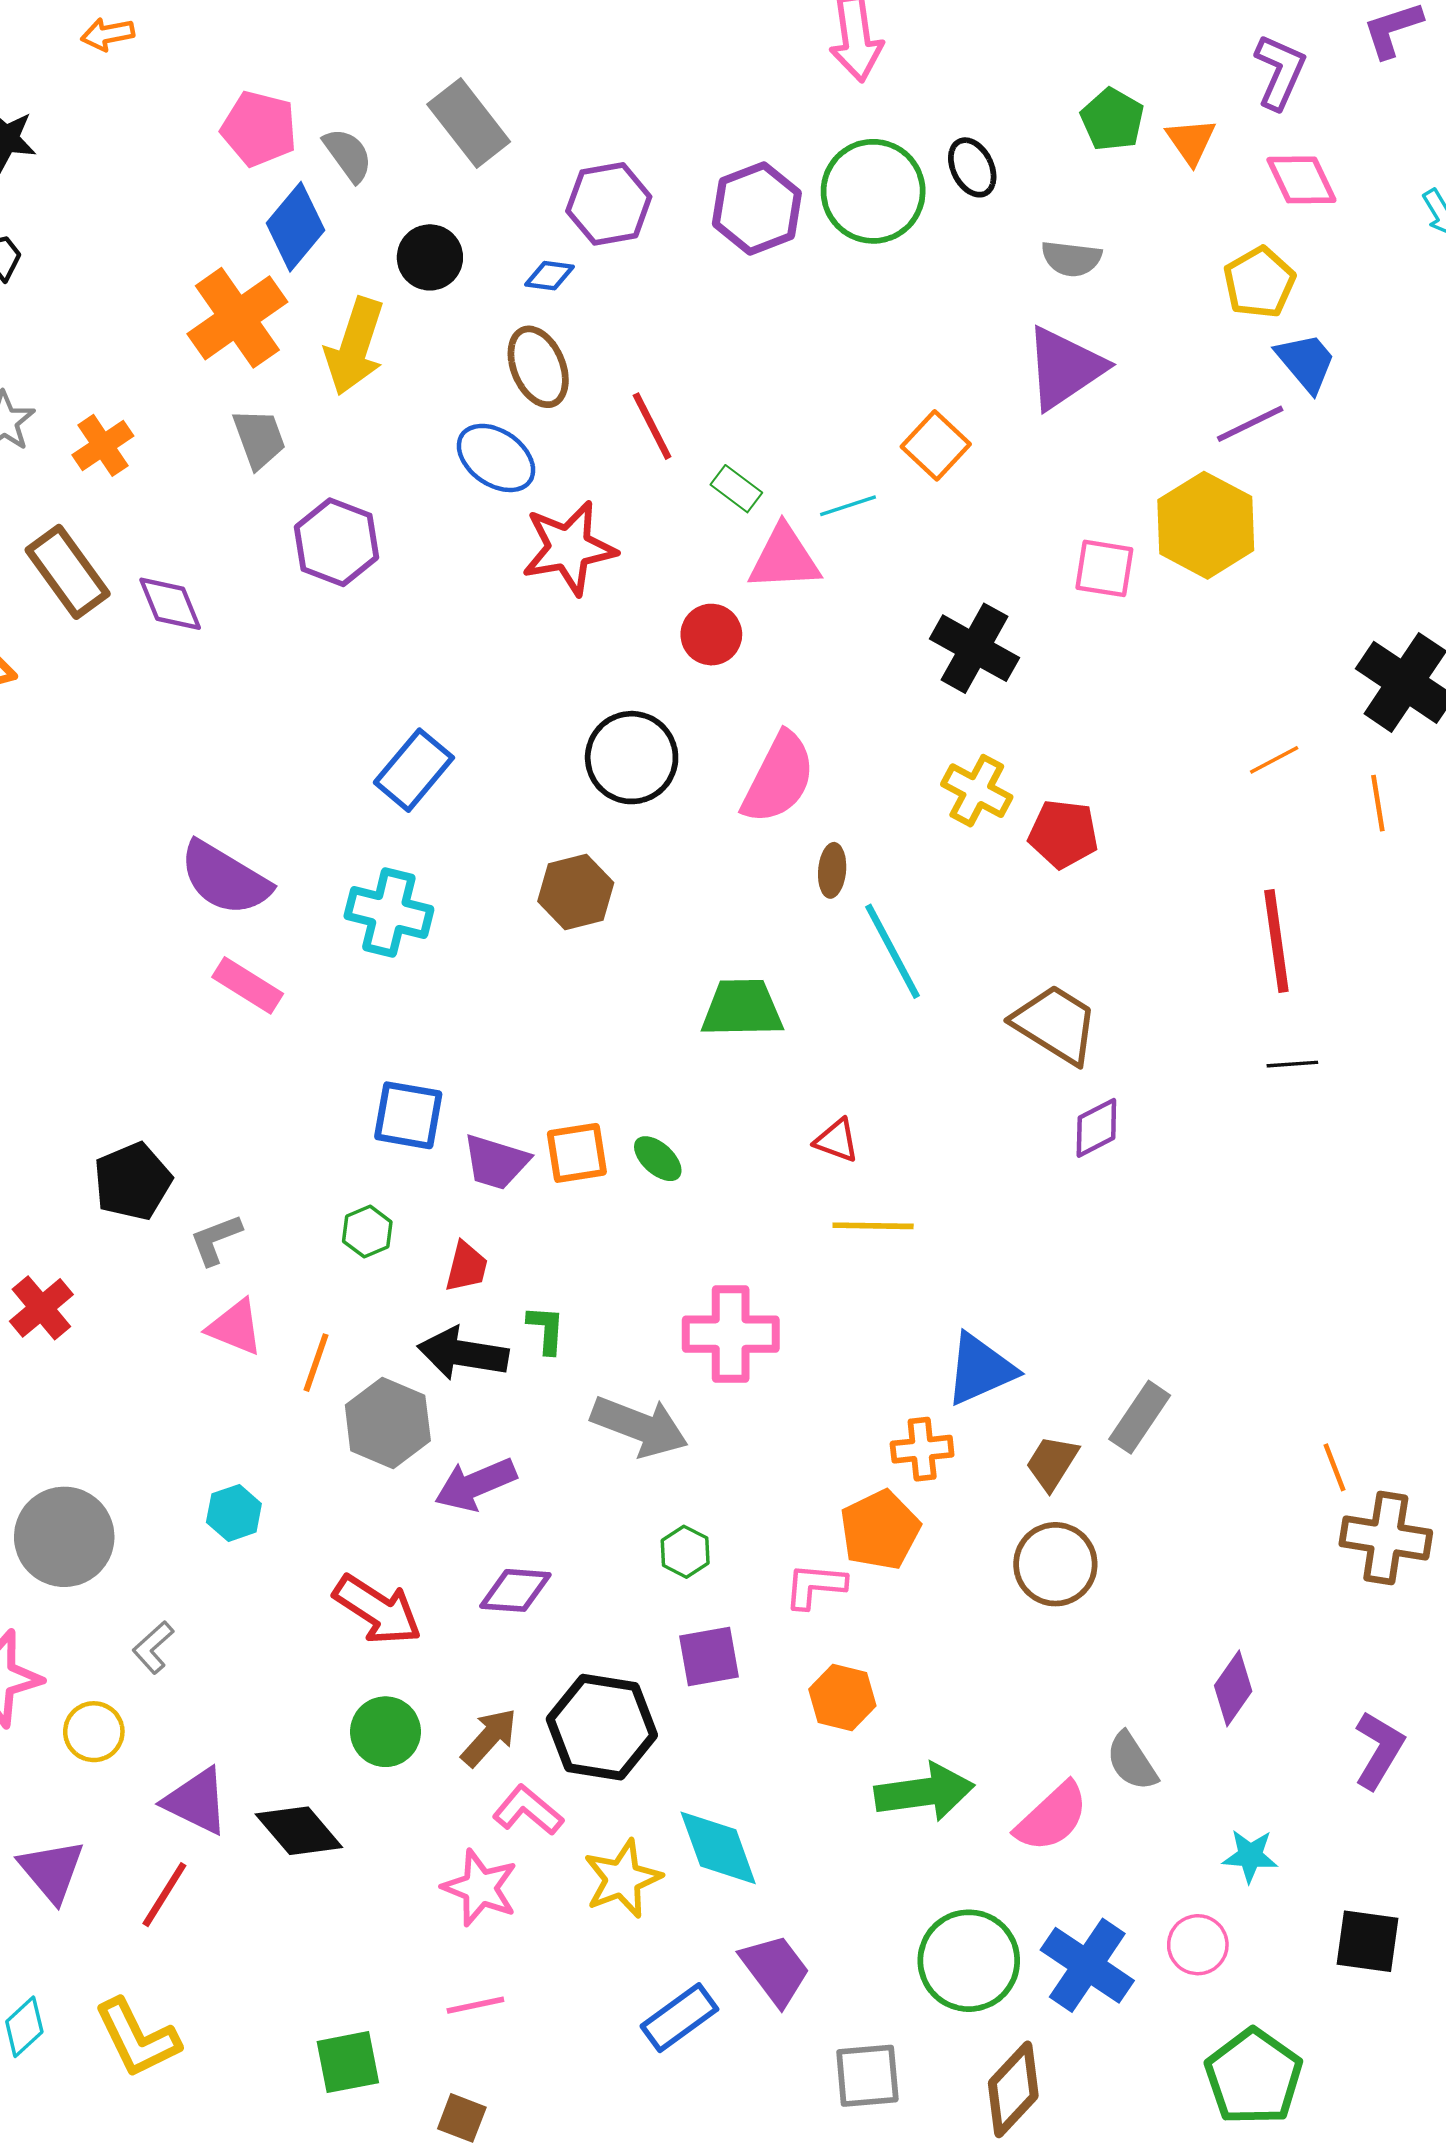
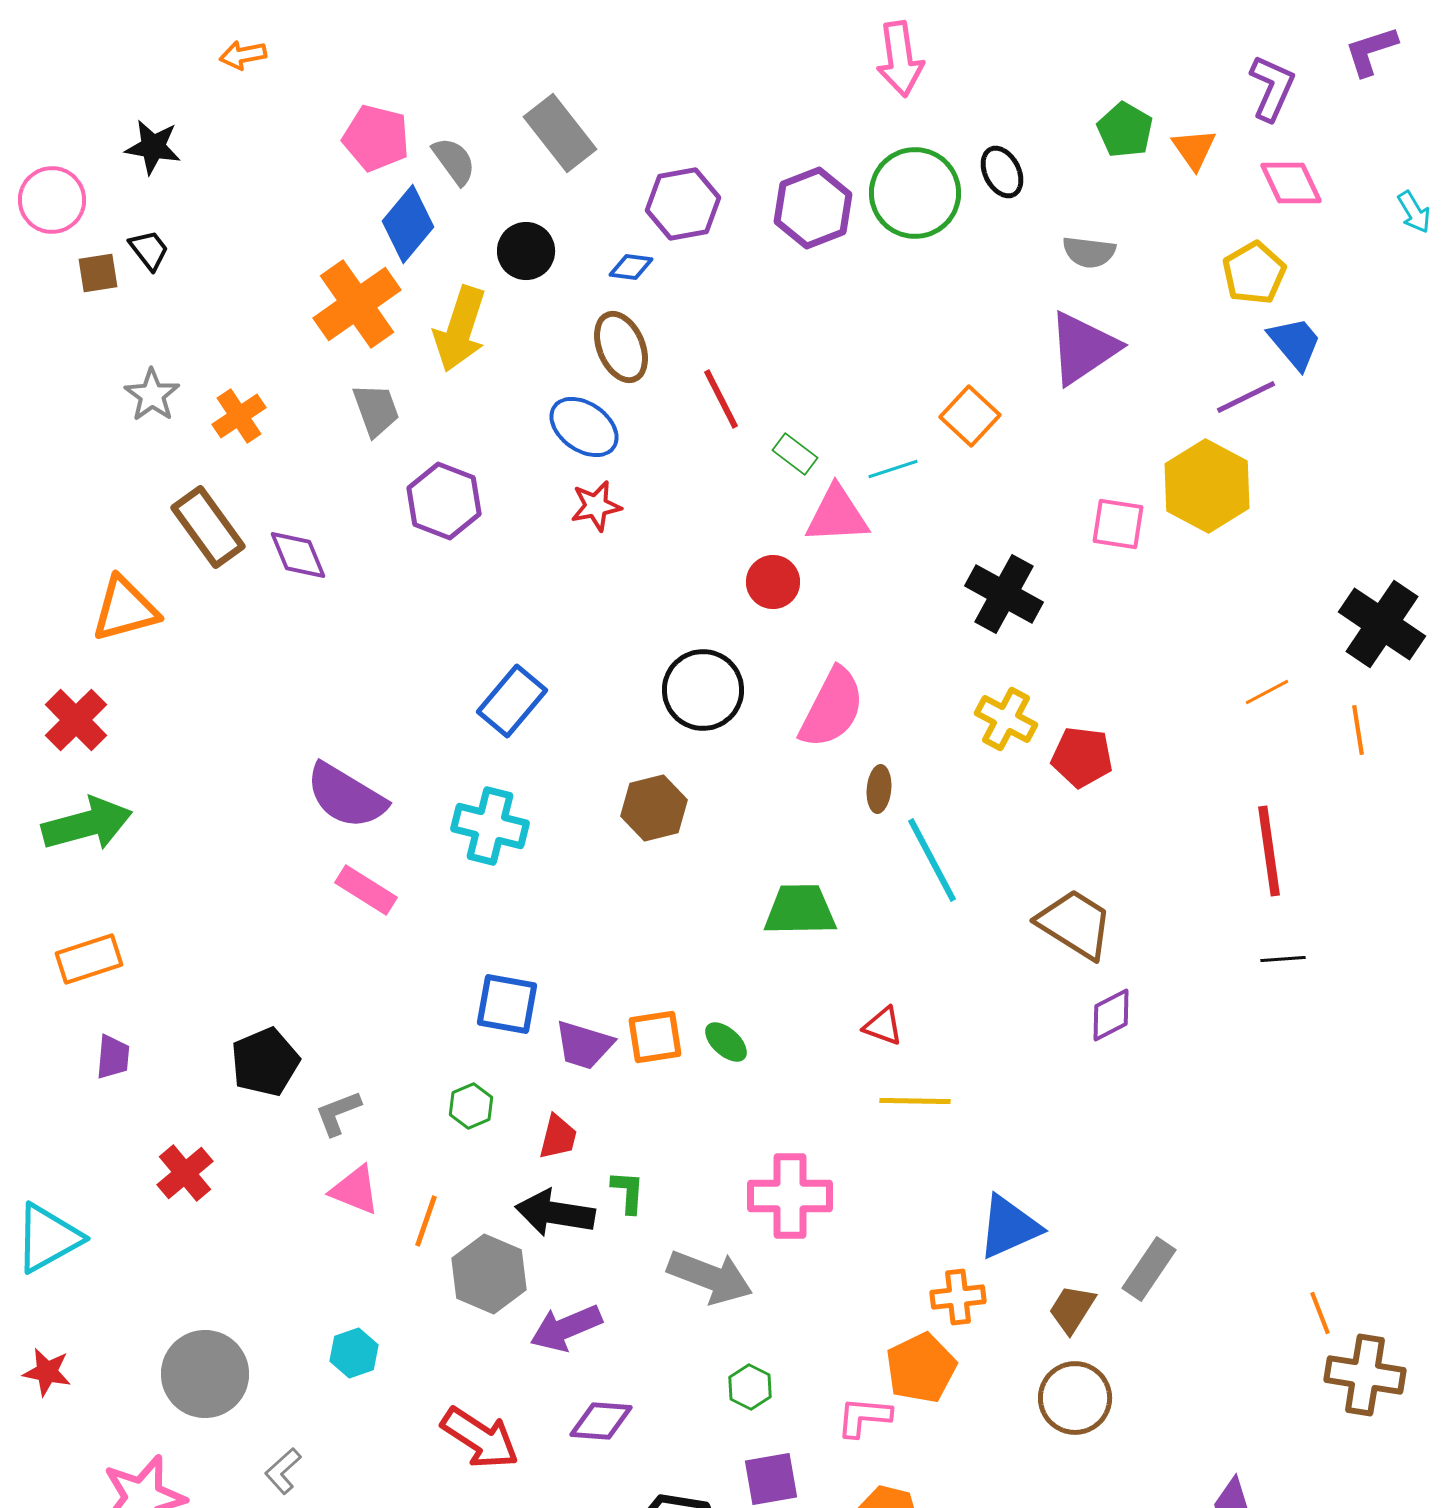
red star: (569, 548) -> (596, 506), moved, size x0.6

